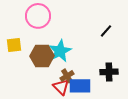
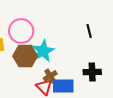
pink circle: (38, 16) -> (21, 31), moved
black line: (106, 31) -> (89, 31), turned -56

